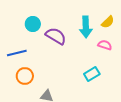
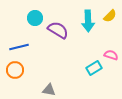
pink semicircle: (105, 45) -> (111, 55), moved
orange circle: (25, 76) -> (15, 70), moved

